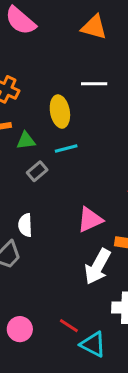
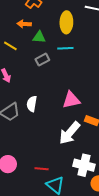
white semicircle: (25, 225) -> (32, 104), moved
red line: (69, 326) -> (42, 169), turned -40

